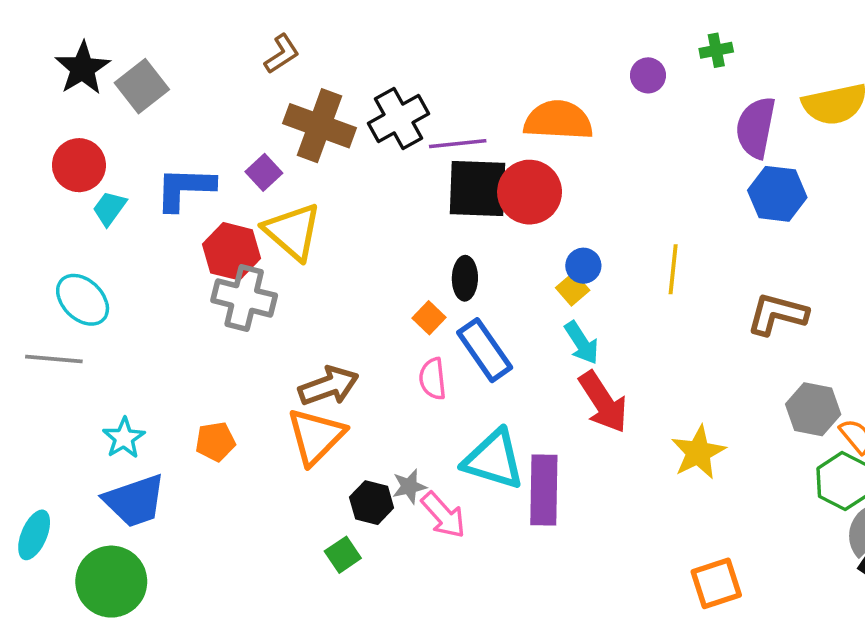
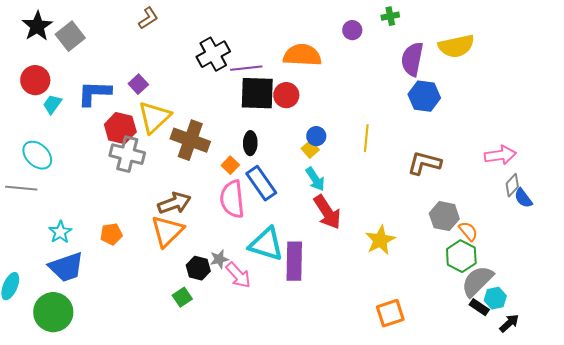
brown cross: (320, 126) -> (190, 140), moved
red circle: (530, 192) -> (286, 95), size x0.7
yellow triangle: (293, 232) -> (154, 117), turned 36
pink semicircle: (433, 379) -> (232, 199), size x1.6

